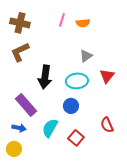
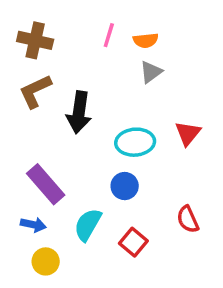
gray triangle: (86, 56) -> (151, 72), moved
black arrow: (45, 77) -> (79, 112), moved
yellow circle: (14, 149) -> (46, 261), moved

